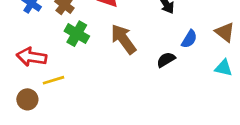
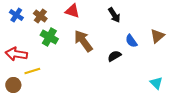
brown triangle: (225, 32) -> (157, 36), turned 42
blue semicircle: (189, 39) -> (131, 41), turned 112
cyan triangle: (224, 68) -> (156, 83), moved, turned 32

